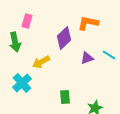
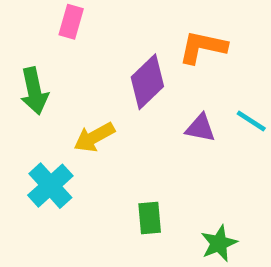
pink rectangle: (27, 21) -> (71, 22), moved
purple triangle: (87, 58) -> (200, 128), turned 32

